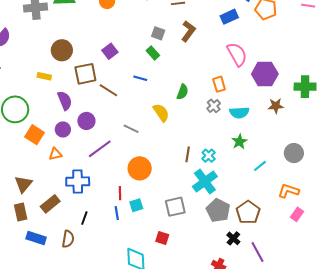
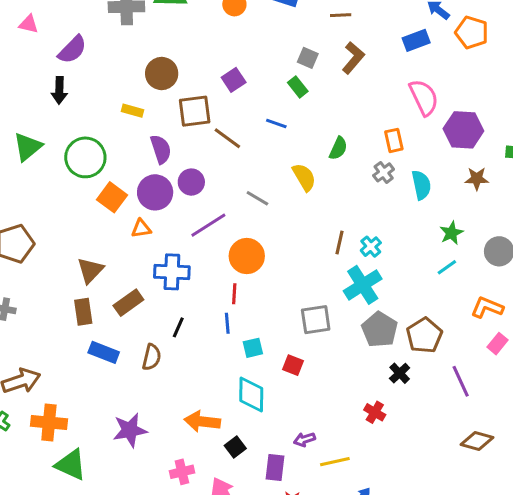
cyan semicircle: (239, 113) -> (421, 185), turned -102
purple circle: (63, 129) -> (155, 192), size x1.5
green star: (239, 142) -> (451, 233), moved
orange circle: (140, 168) -> (247, 256), moved
cyan square: (136, 205) -> (253, 348), moved
purple line: (258, 252) -> (461, 381), moved

